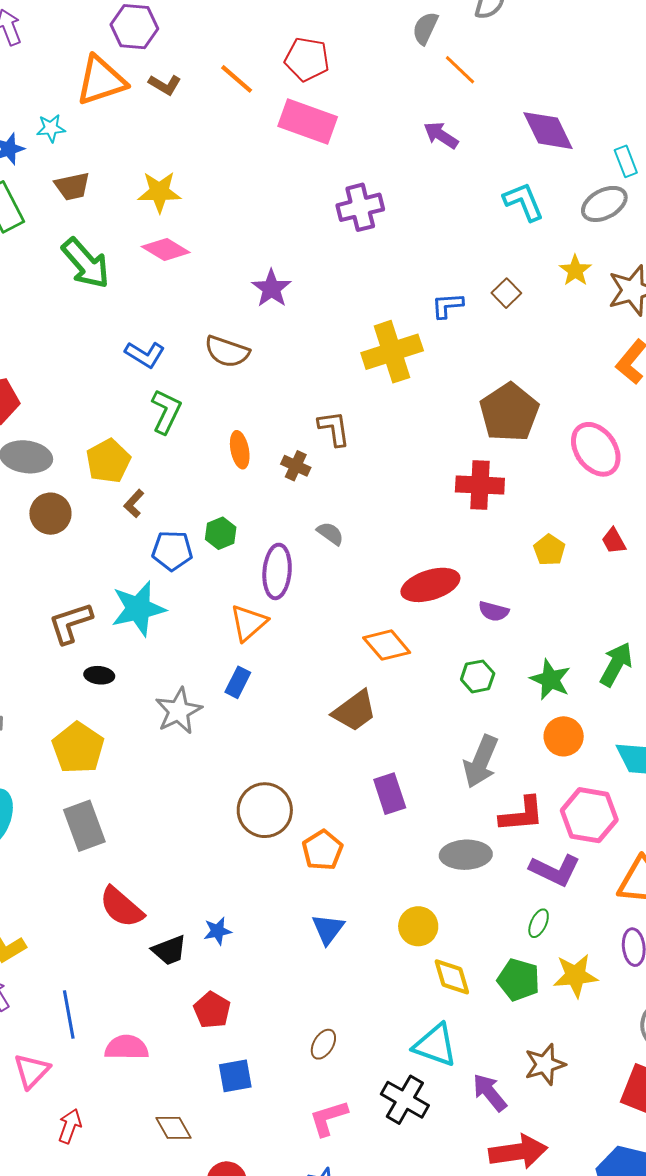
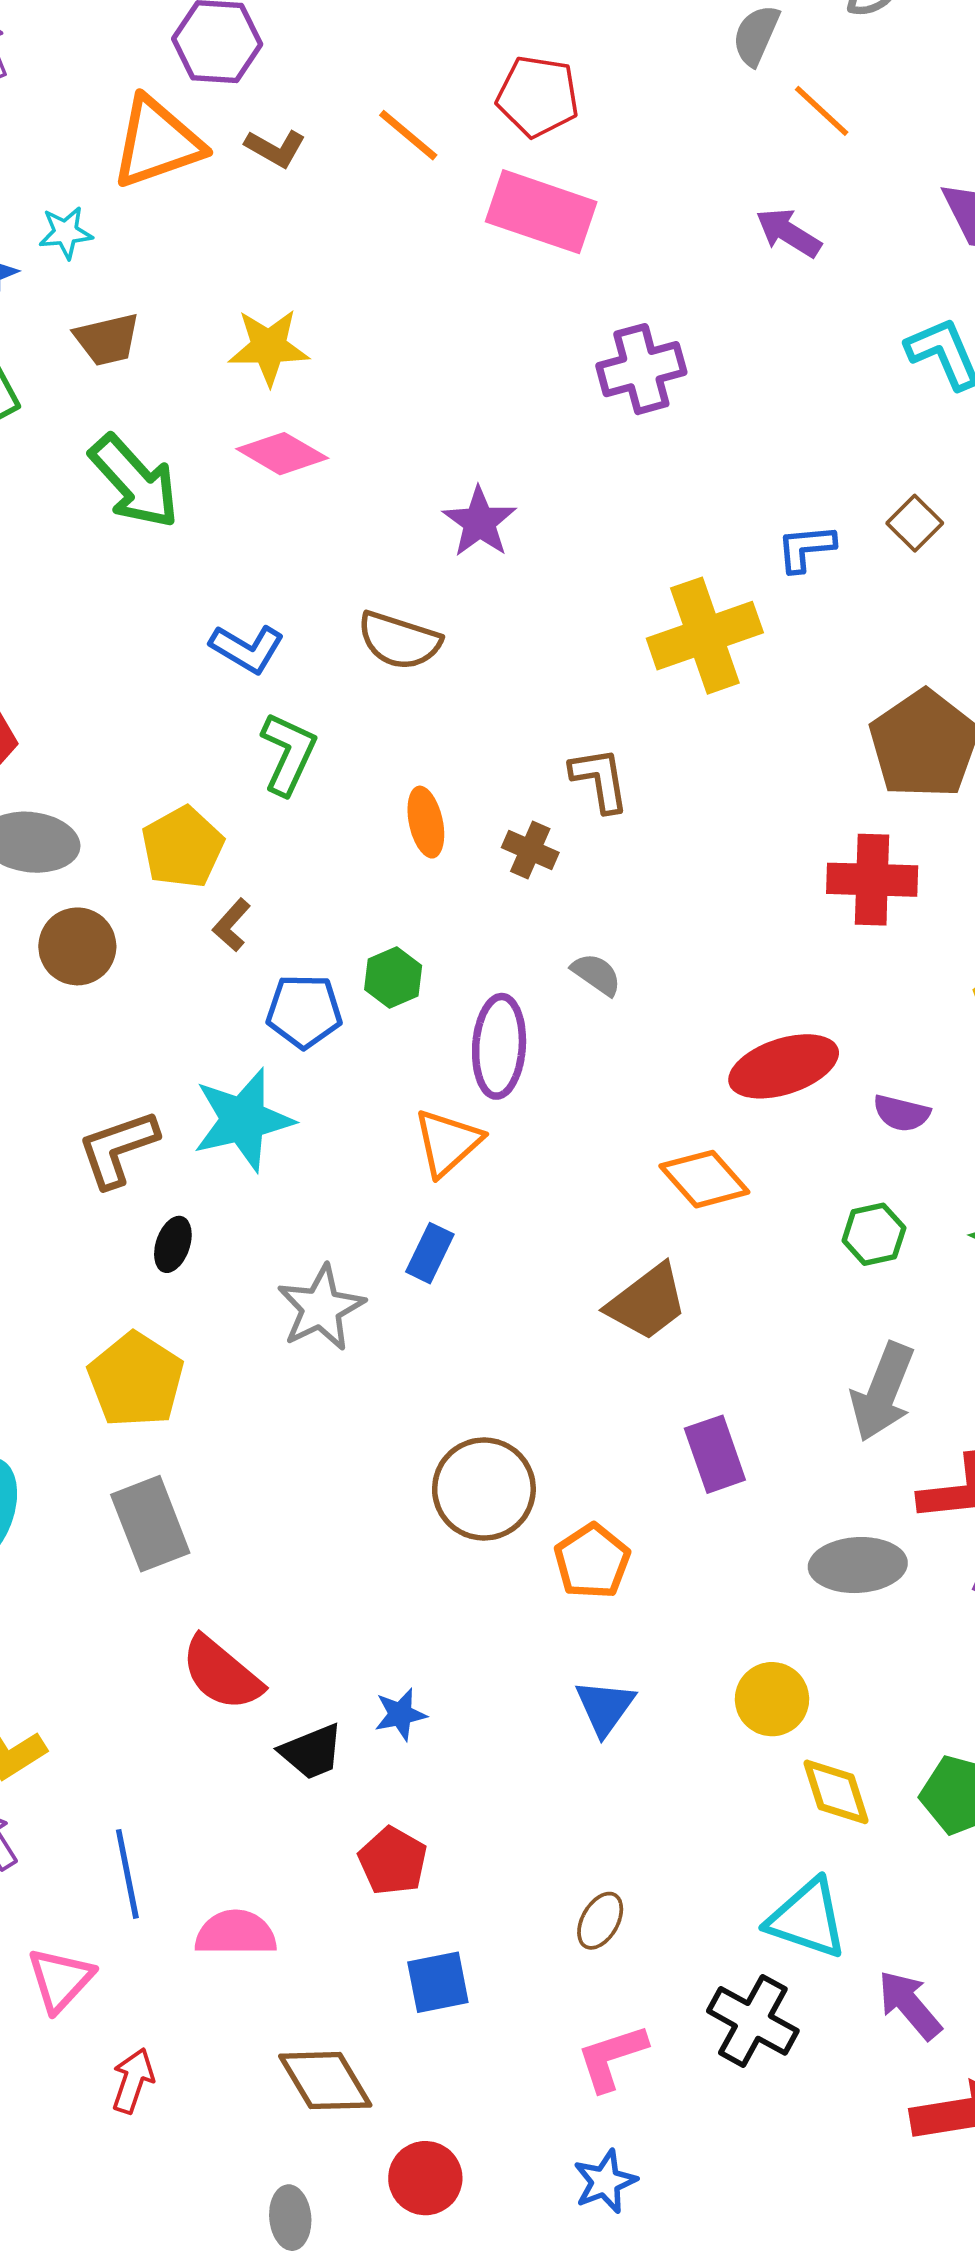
black ellipse: (99, 675) -> (173, 1244), turned -76
brown diamond: (174, 1128) -> (325, 2081), size x1.4

